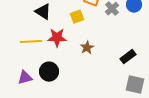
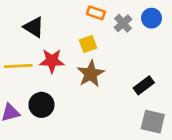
yellow square: (77, 17) -> (88, 44), moved
brown star: (87, 48) -> (91, 74), size x1.5

